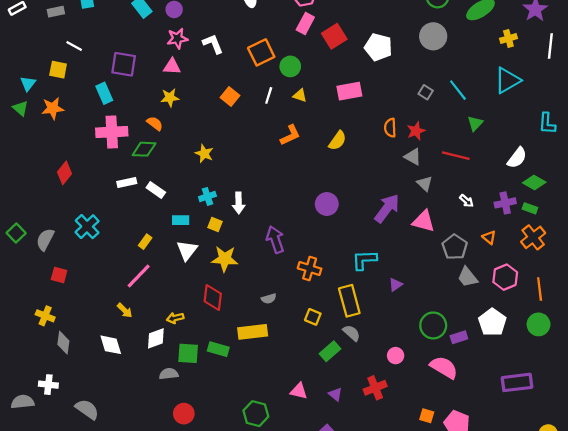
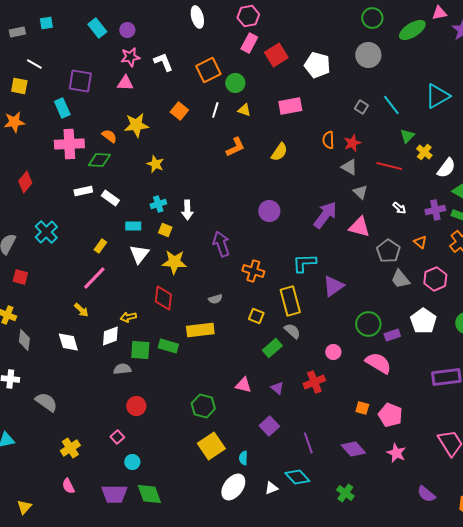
yellow cross: (508, 38) -> (424, 152), moved, turned -35
yellow star: (170, 98) -> (136, 125), moved, size x1.4
purple triangle: (396, 285) -> (333, 286), size x1.6

